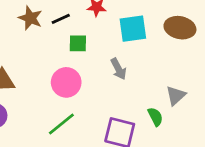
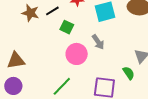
green square: (78, 43) -> (67, 27), turned 32
pink circle: (66, 82) -> (77, 54), moved

